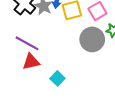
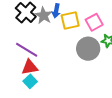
cyan square: (57, 78) -> (30, 81), moved

